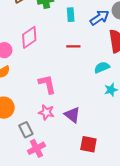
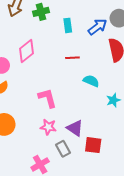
cyan semicircle: (102, 67) -> (91, 81), moved, turned 49
gray rectangle: (26, 130) -> (63, 149), moved
red square: (88, 144) -> (93, 145), moved

